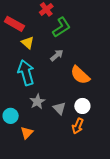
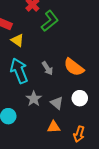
gray arrow: (57, 55) -> (47, 68), moved, turned 104
orange arrow: (78, 126) -> (79, 134), moved
orange triangle: (27, 133) -> (54, 127), moved, turned 48

